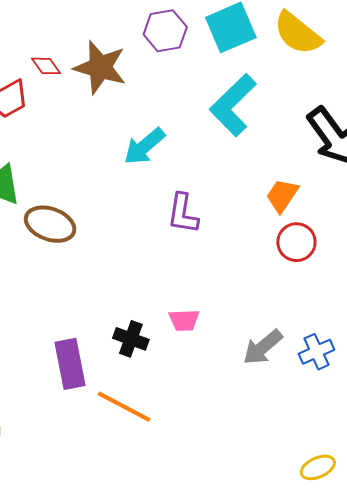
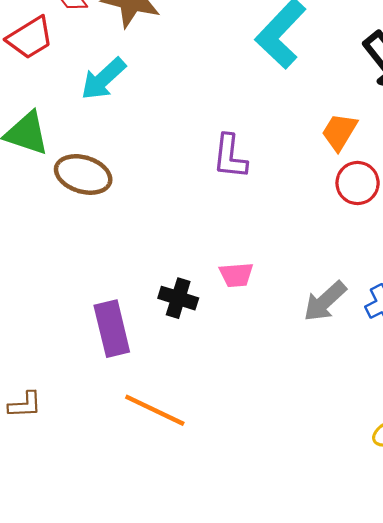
cyan arrow: (144, 146) -> (103, 79), moved
orange line: (124, 407) -> (155, 410), moved

